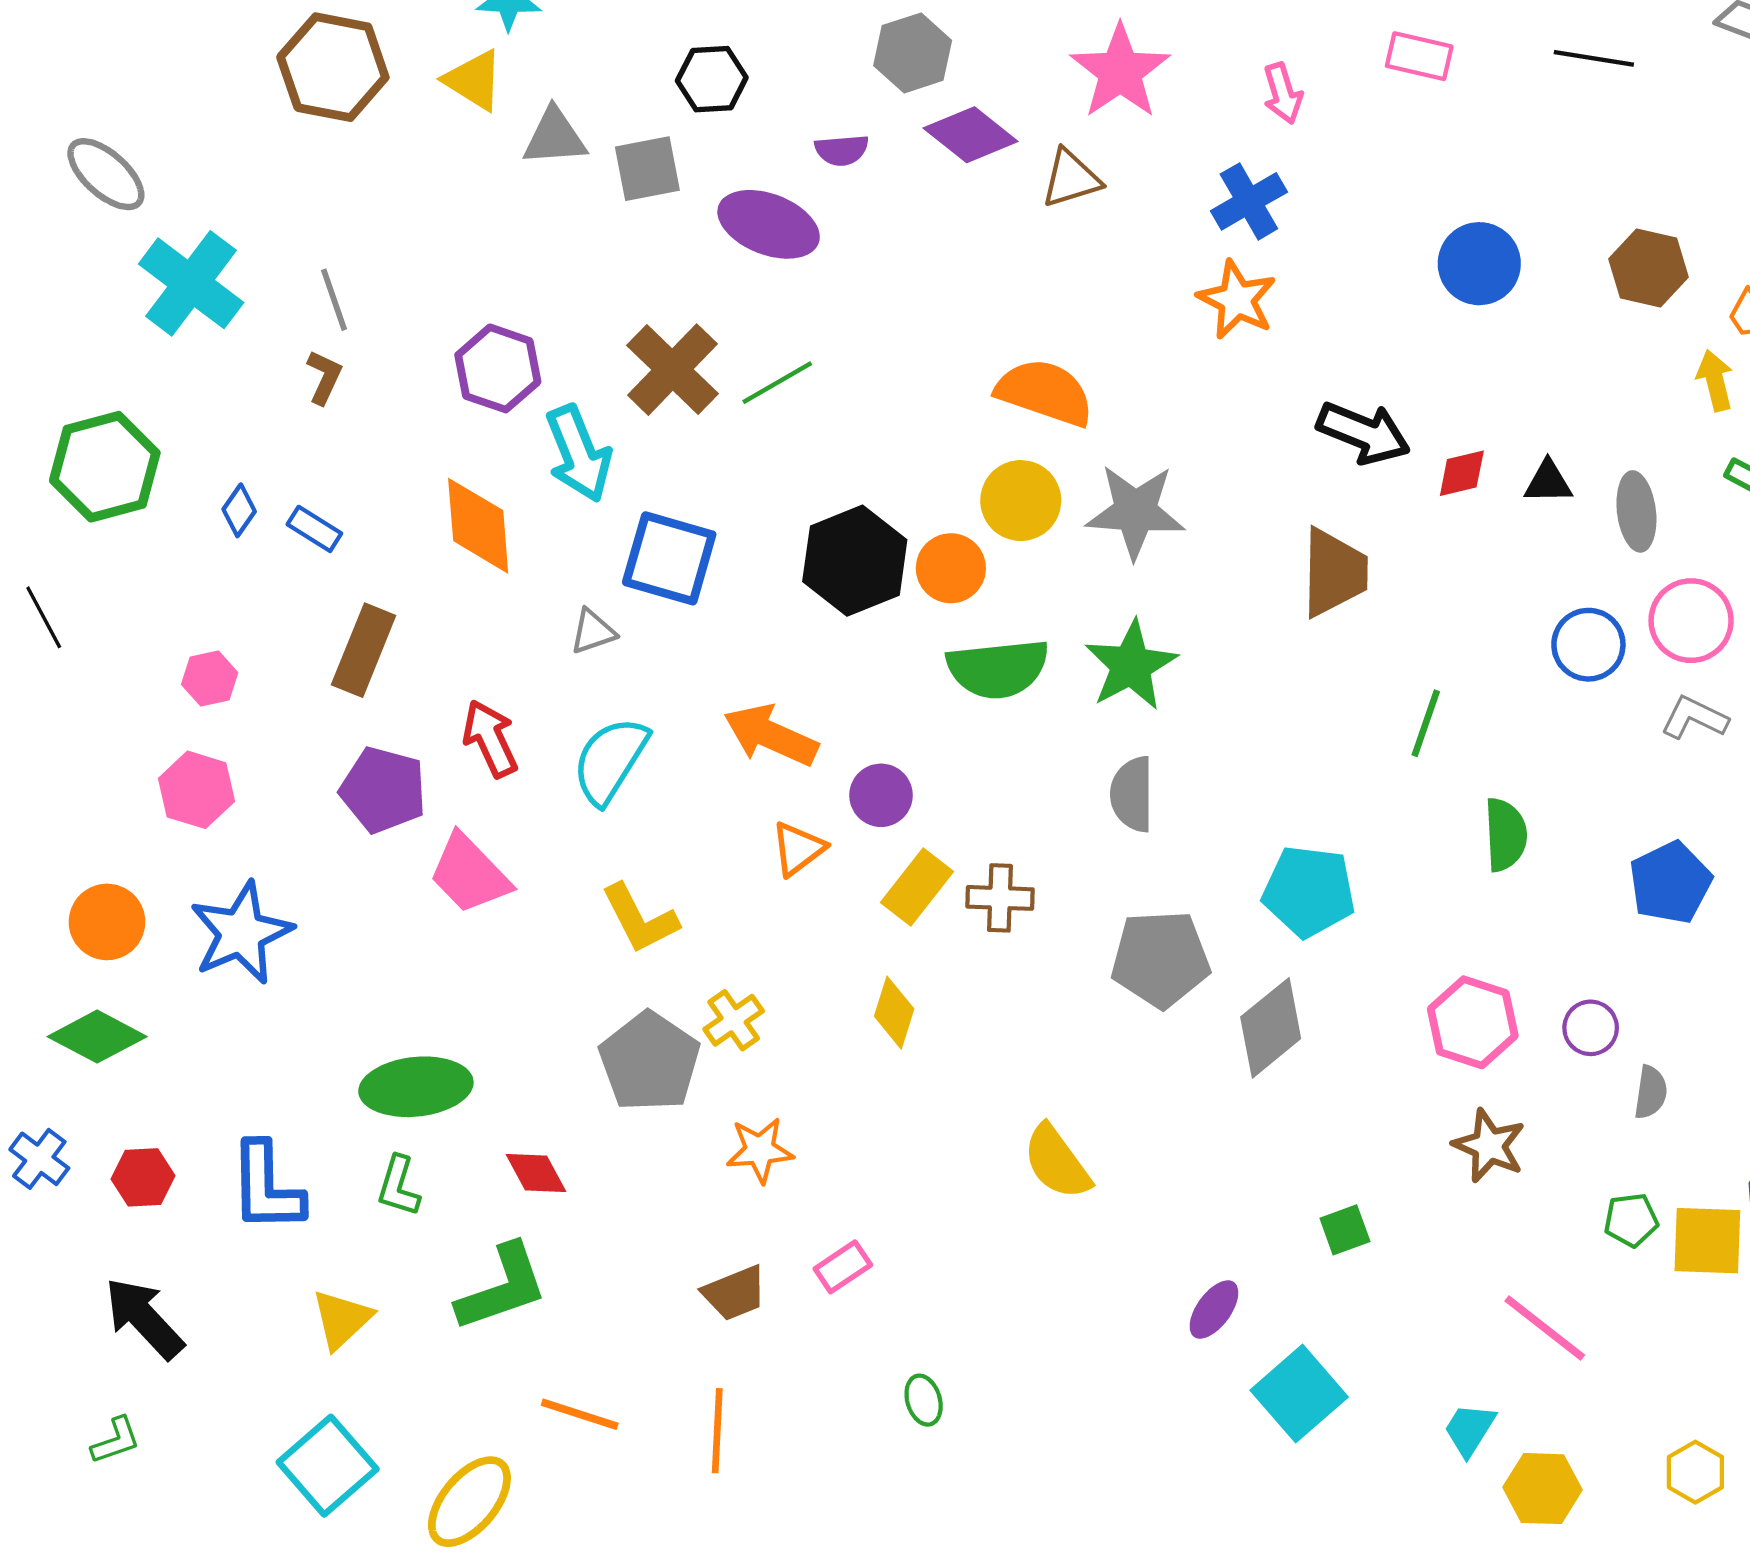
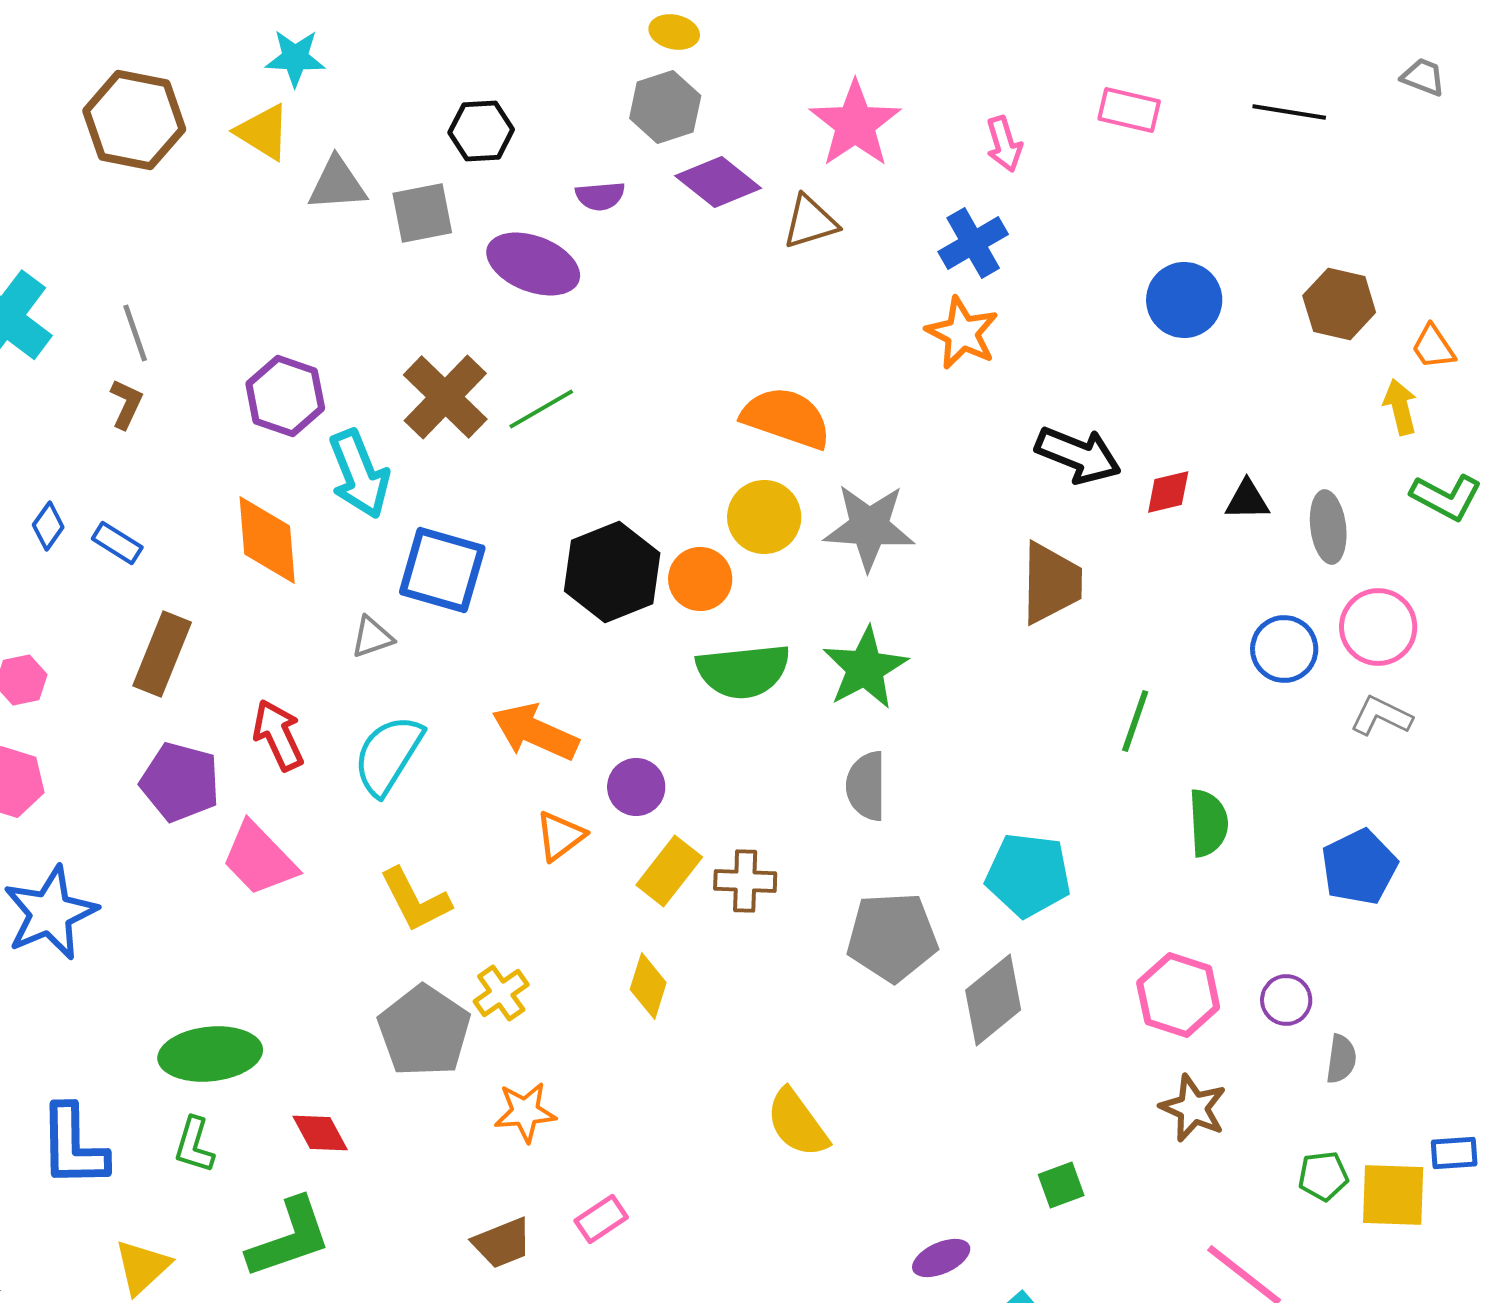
purple ellipse: (1214, 1309) -> (941, 1258), turned 30

